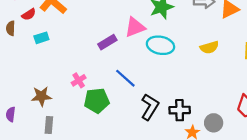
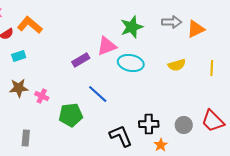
pink cross: (79, 80) -> (42, 96), moved, turned -32
brown star: (41, 96) -> (19, 88), moved
black L-shape: (150, 107) -> (121, 136), moved, turned -55
gray circle: (214, 123) -> (184, 125), moved

